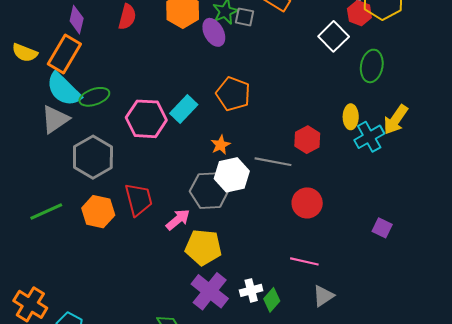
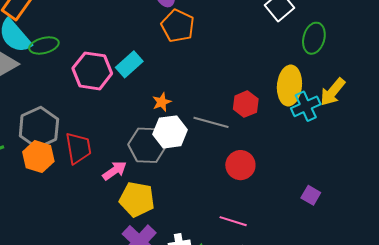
orange pentagon: (233, 94) -> (178, 26), moved
yellow ellipse: (351, 117) -> (289, 85), size x1.6
gray hexagon: (93, 157) -> (39, 128), moved

